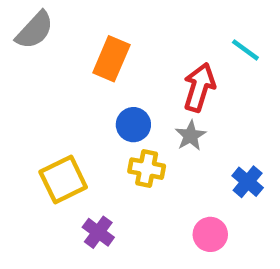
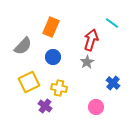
gray semicircle: (35, 30) -> (23, 46), moved
blue circle: (133, 125) -> (53, 57), moved
yellow cross: (147, 169) -> (59, 88), moved

